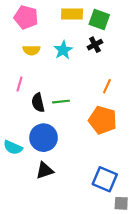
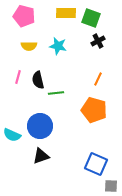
black cross: (95, 45) -> (98, 41), moved
cyan star: (63, 50) -> (58, 46), turned -30
black semicircle: (38, 103) -> (38, 80), moved

